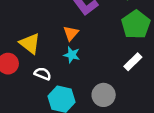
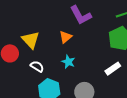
cyan star: (72, 55) -> (68, 62), moved

